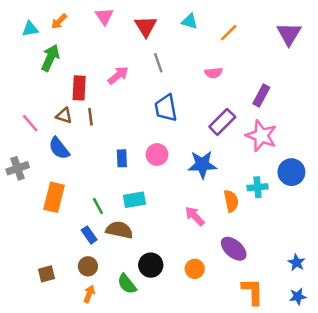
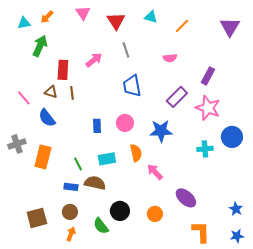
gray cross: (18, 168) -> (17, 144), moved
orange semicircle: (231, 201) -> (136, 153), moved
blue rectangle: (89, 235) -> (71, 187), turned -48
brown square: (46, 274) -> (37, 218), size x1.5

